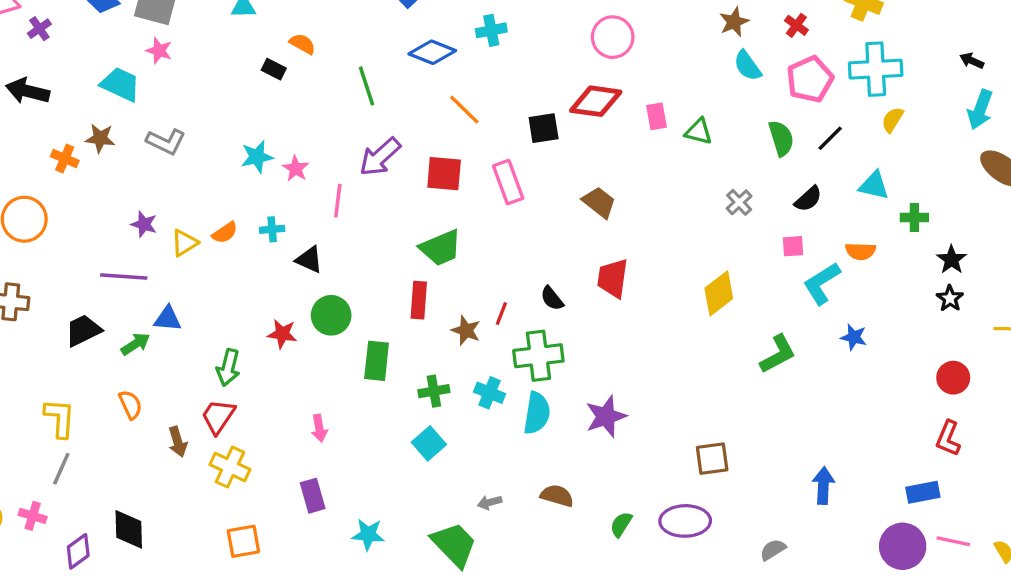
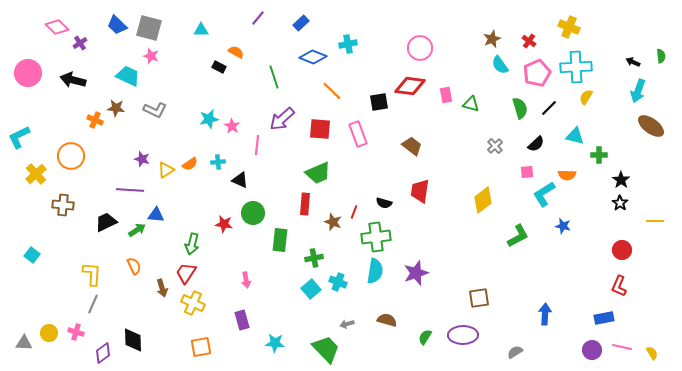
black semicircle: (552, 298) -> (384, 203), turned -35
cyan cross: (490, 393) -> (338, 282), moved
purple circle: (903, 546) -> (592, 350), size x0.7

